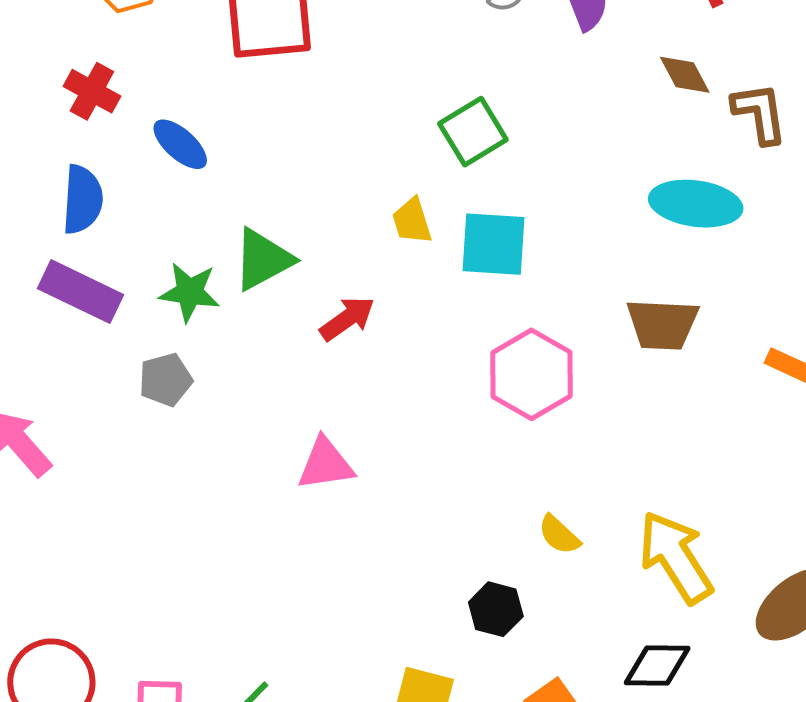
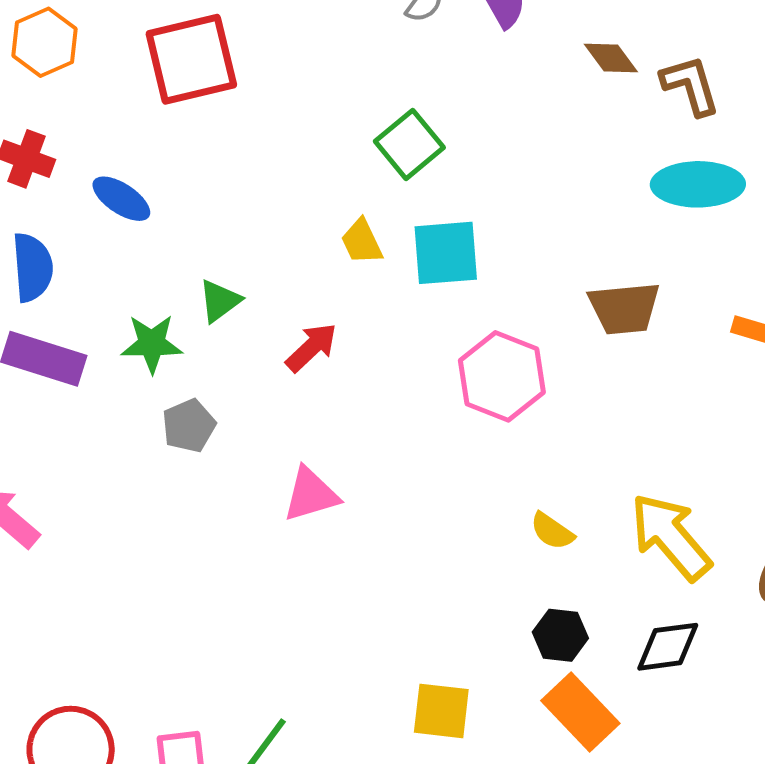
cyan ellipse: (696, 204) -> (698, 184), moved
green triangle: (263, 259) -> (220, 301), size x0.7
gray pentagon: (166, 380) -> (189, 426), moved
black hexagon: (496, 609) -> (560, 635), moved

